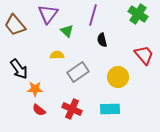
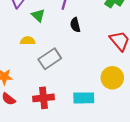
yellow circle: (118, 77) -> (112, 78), moved
red cross: (72, 109) -> (43, 98), turned -30

